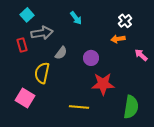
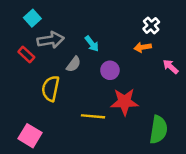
cyan arrow: (76, 18) -> (92, 44), moved
red rectangle: (22, 45) -> (26, 55), turned -32
pink square: (25, 98) -> (30, 136), moved
yellow line: (79, 107) -> (93, 116), moved

